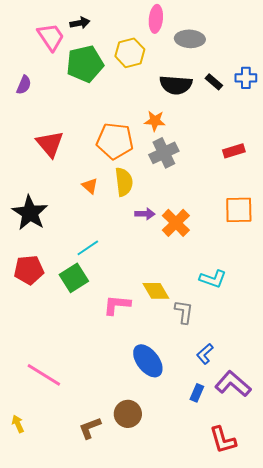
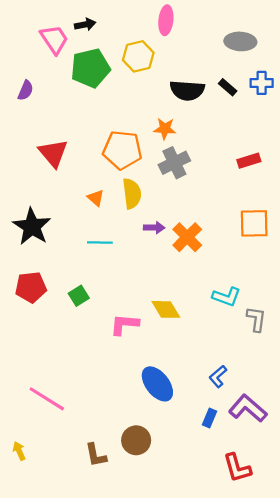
gray ellipse: (190, 39) -> (240, 41), moved
cyan line: (88, 248) -> (100, 242), moved, turned 35
green square: (74, 278) -> (79, 296), size x0.7
gray L-shape: (184, 312) -> (256, 319), moved
brown L-shape: (90, 428) -> (96, 455), turned -80

